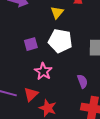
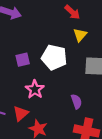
yellow triangle: (57, 12) -> (80, 35), moved

